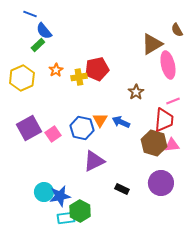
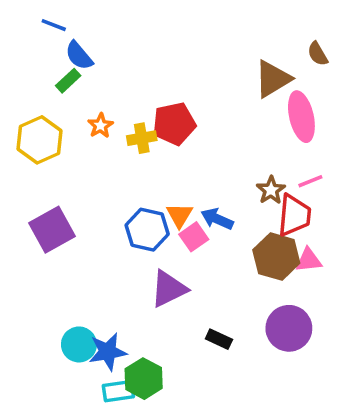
brown star: (136, 92) -> (271, 190), moved
pink square: (53, 134) -> (194, 237), moved

